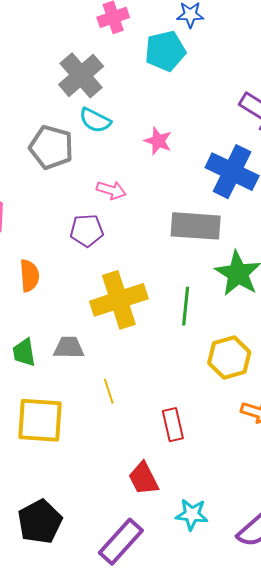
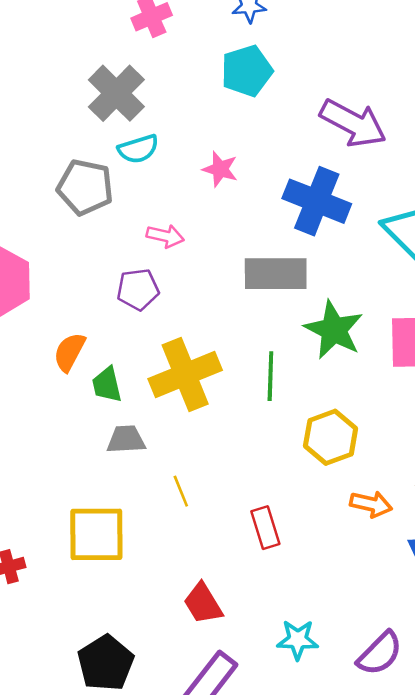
cyan pentagon: (165, 51) -> (247, 71), moved
cyan semicircle: (95, 120) -> (138, 149), turned -40
orange semicircle: (29, 276) -> (69, 352), turned -144
green trapezoid: (24, 352) -> (107, 385), moved
red trapezoid: (143, 478) -> (203, 603), moved

